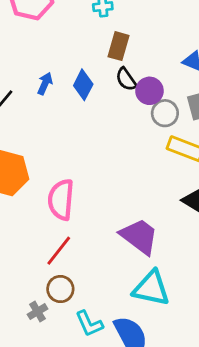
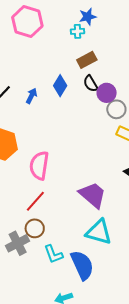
brown rectangle: (119, 46) -> (87, 60), turned 42
blue arrow: (45, 84) -> (31, 96), moved
gray cross: (38, 312) -> (18, 243), size x1.6

